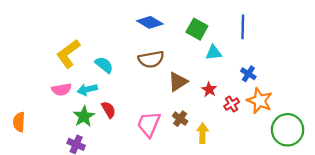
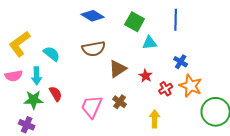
cyan arrow: (87, 90) -> (37, 76), turned -78
green star: (84, 116) -> (34, 100), turned 30
yellow arrow: (202, 133) -> (155, 119), moved

